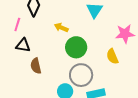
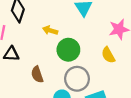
brown semicircle: (36, 66) -> (37, 74), moved

